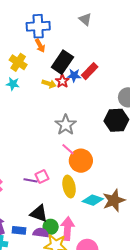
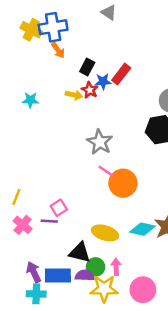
yellow cross: (18, 62) -> (31, 30), moved
black rectangle: (62, 62) -> (87, 67), size x0.6
pink square: (42, 177) -> (59, 208), moved
purple line: (30, 180) -> (49, 221), moved
yellow ellipse: (69, 187) -> (105, 233), moved, turned -55
pink arrow: (67, 229) -> (116, 267), size x0.6
blue rectangle: (19, 230) -> (58, 276), size x1.5

